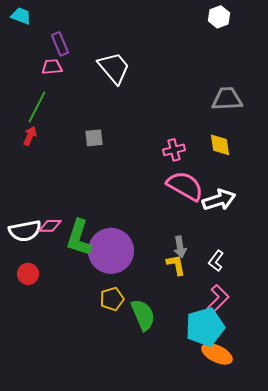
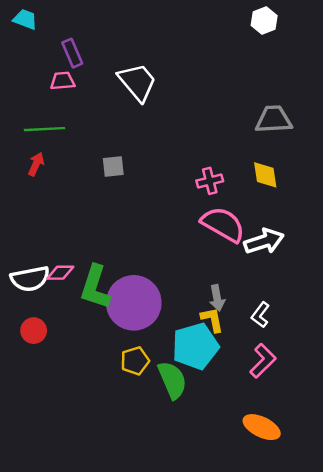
green line: (37, 107) -> (44, 129), turned 60
cyan pentagon: (205, 327) -> (195, 346), moved

